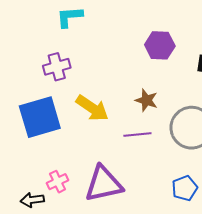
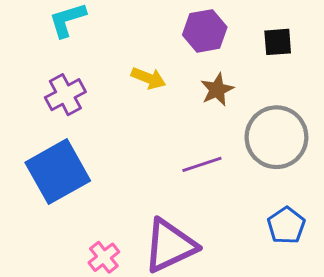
brown star: (146, 100) -> (217, 90), moved, turned -30
yellow arrow: (92, 108) -> (148, 78), moved, size x0.7

